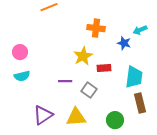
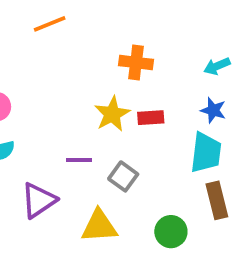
blue star: (124, 43) -> (213, 110), moved
red rectangle: (104, 68) -> (151, 118), moved
purple triangle: (43, 115) -> (39, 200), moved

